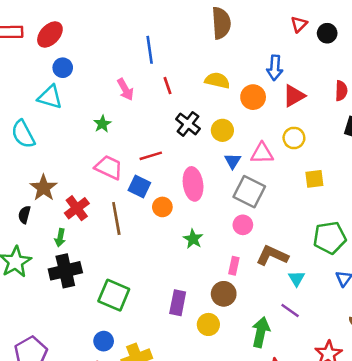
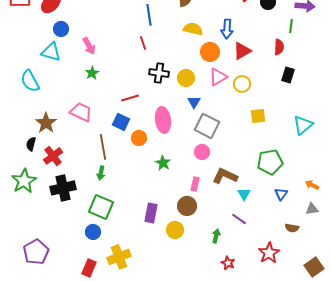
blue line: (150, 50) -> (149, 15), moved
yellow semicircle: (217, 80) -> (193, 29), moved
pink arrow: (125, 89) -> (89, 46), moved
black cross: (188, 124) -> (159, 73), turned -30
pink triangle: (262, 153) -> (218, 77), moved, turned -30
pink trapezoid: (109, 167) -> (81, 112), moved
red cross: (77, 208) -> (53, 156), moved
green arrow: (60, 238) -> (101, 173), moved
green arrow: (261, 332) -> (216, 236), size x0.6
blue circle: (104, 341) -> (93, 232), moved

